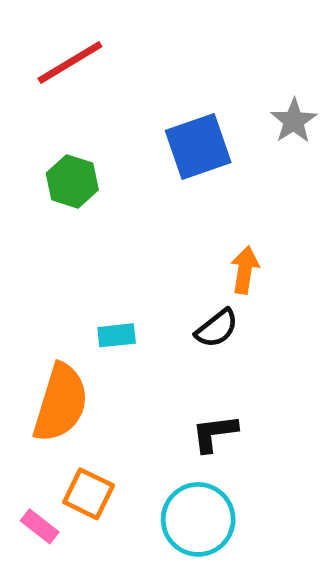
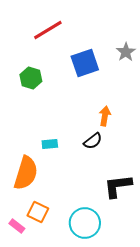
red line: (70, 63) -> (48, 30), moved
black L-shape: (214, 433) -> (118, 186), moved, size x1.4

